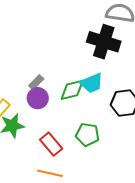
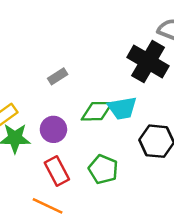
gray rectangle: (36, 82) -> (58, 76), moved
purple circle: (38, 98) -> (53, 129), moved

